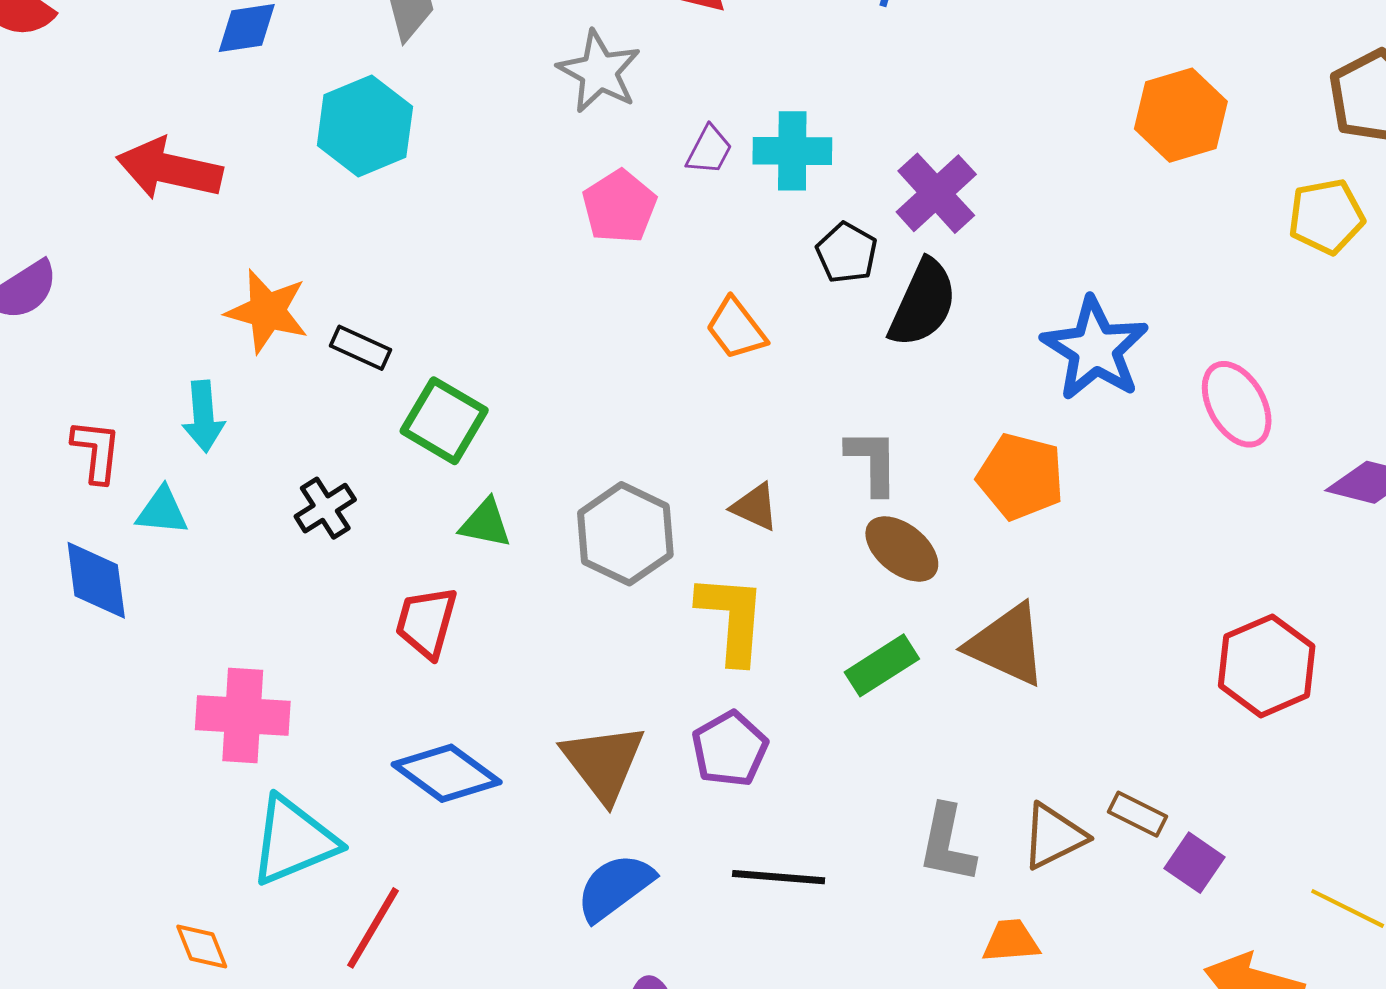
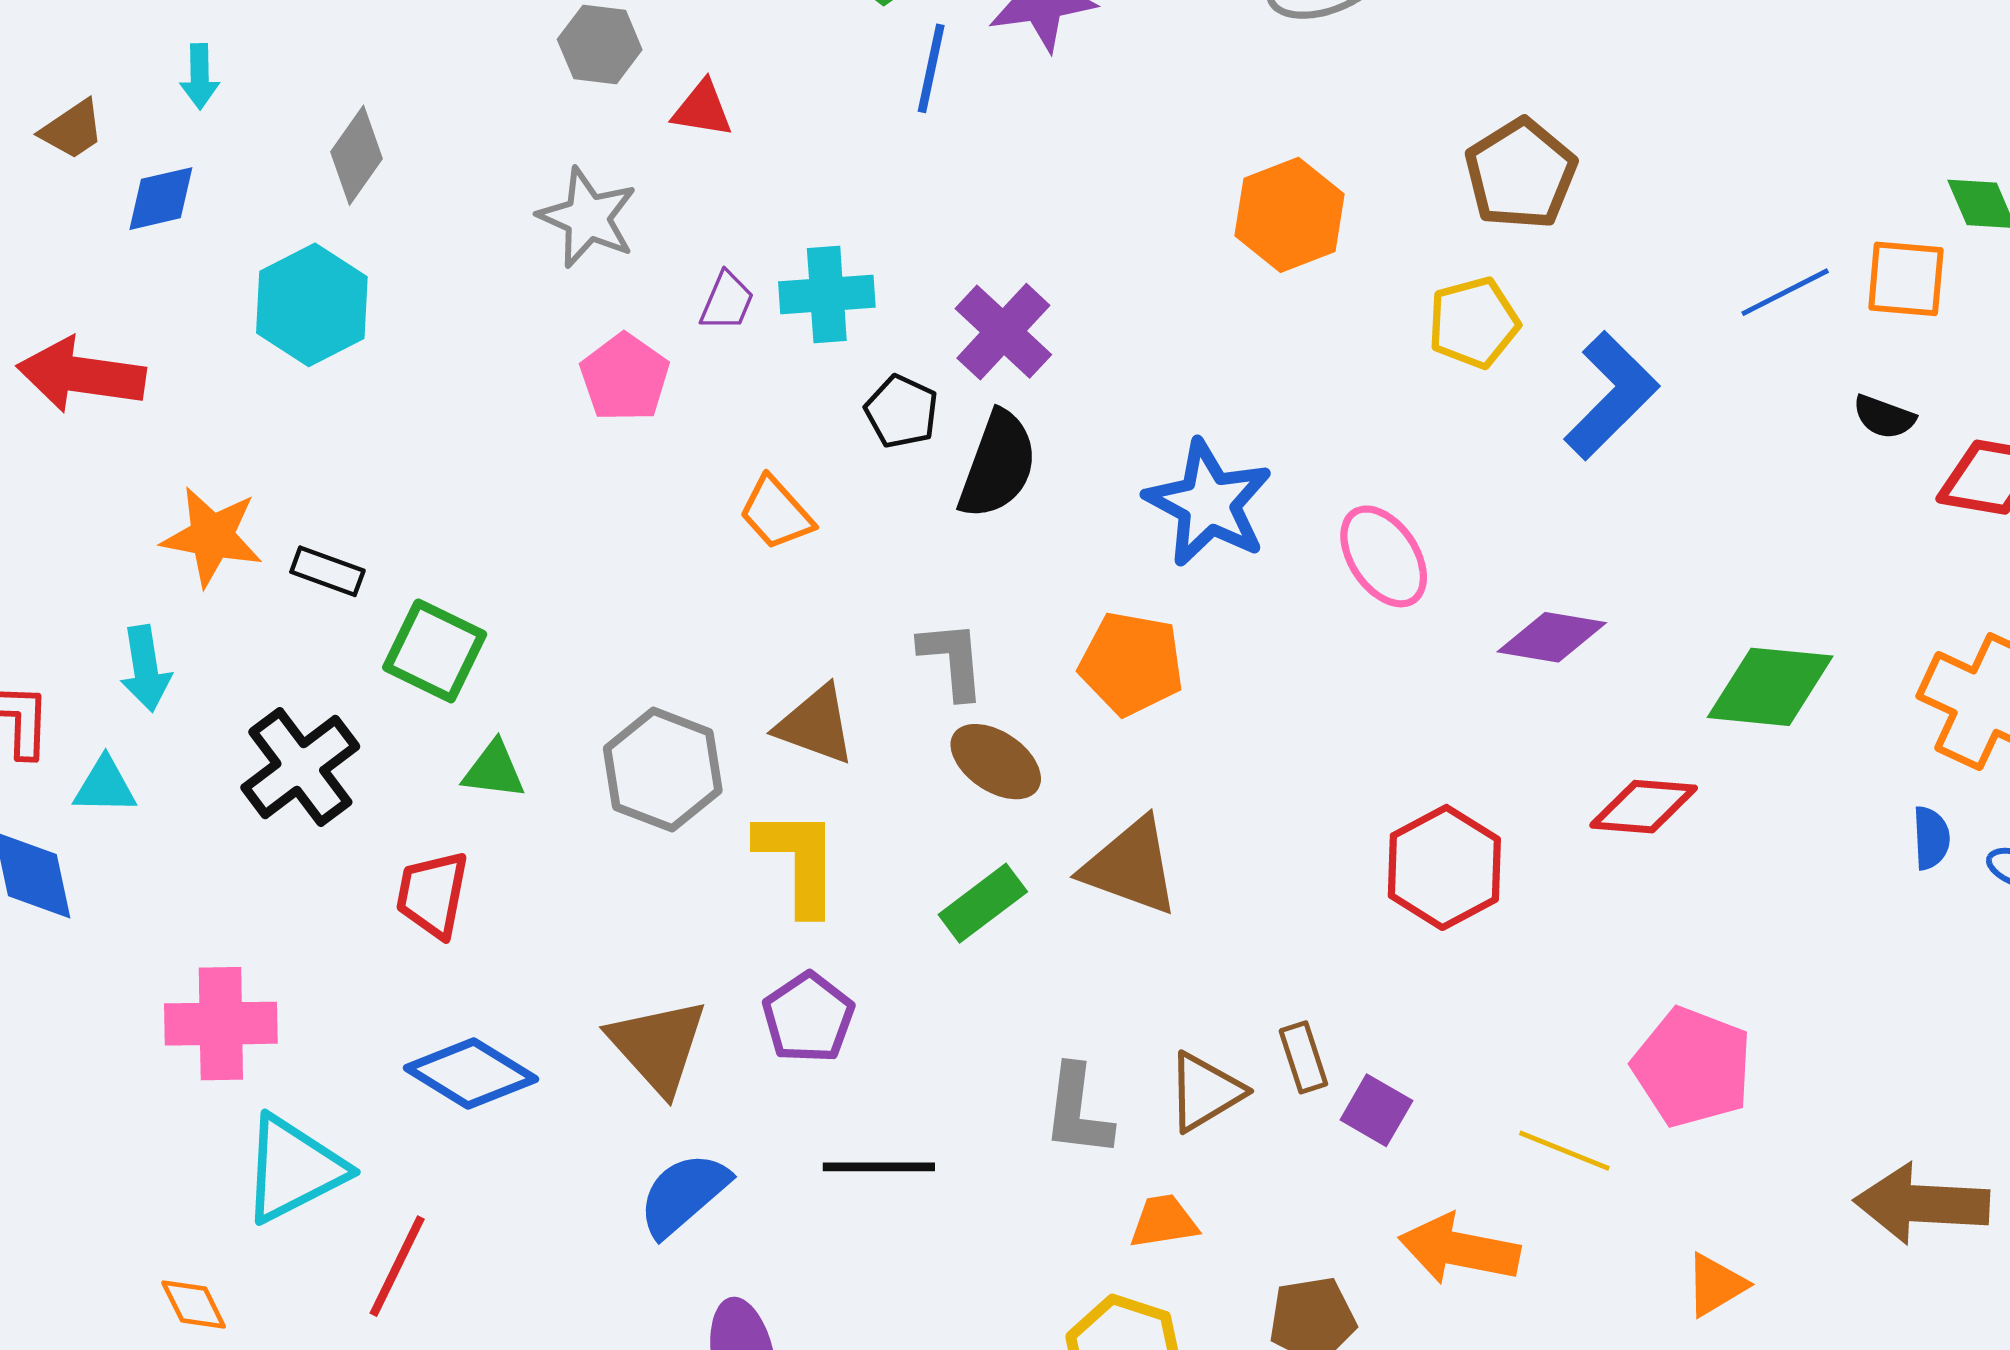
brown triangle: (755, 507) -> (816, 725), size x1.4
black cross: (325, 508) -> (300, 767), size x1.6
brown rectangle: (1137, 814) -> (1303, 1057), turned 50

